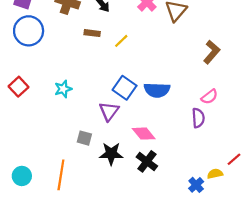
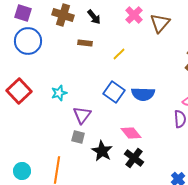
yellow line: (121, 41) -> (119, 54), moved
red square: (18, 87) -> (19, 91), size x1.4
purple triangle: (109, 111) -> (82, 115), moved
black star: (111, 154) -> (102, 151), turned 30

